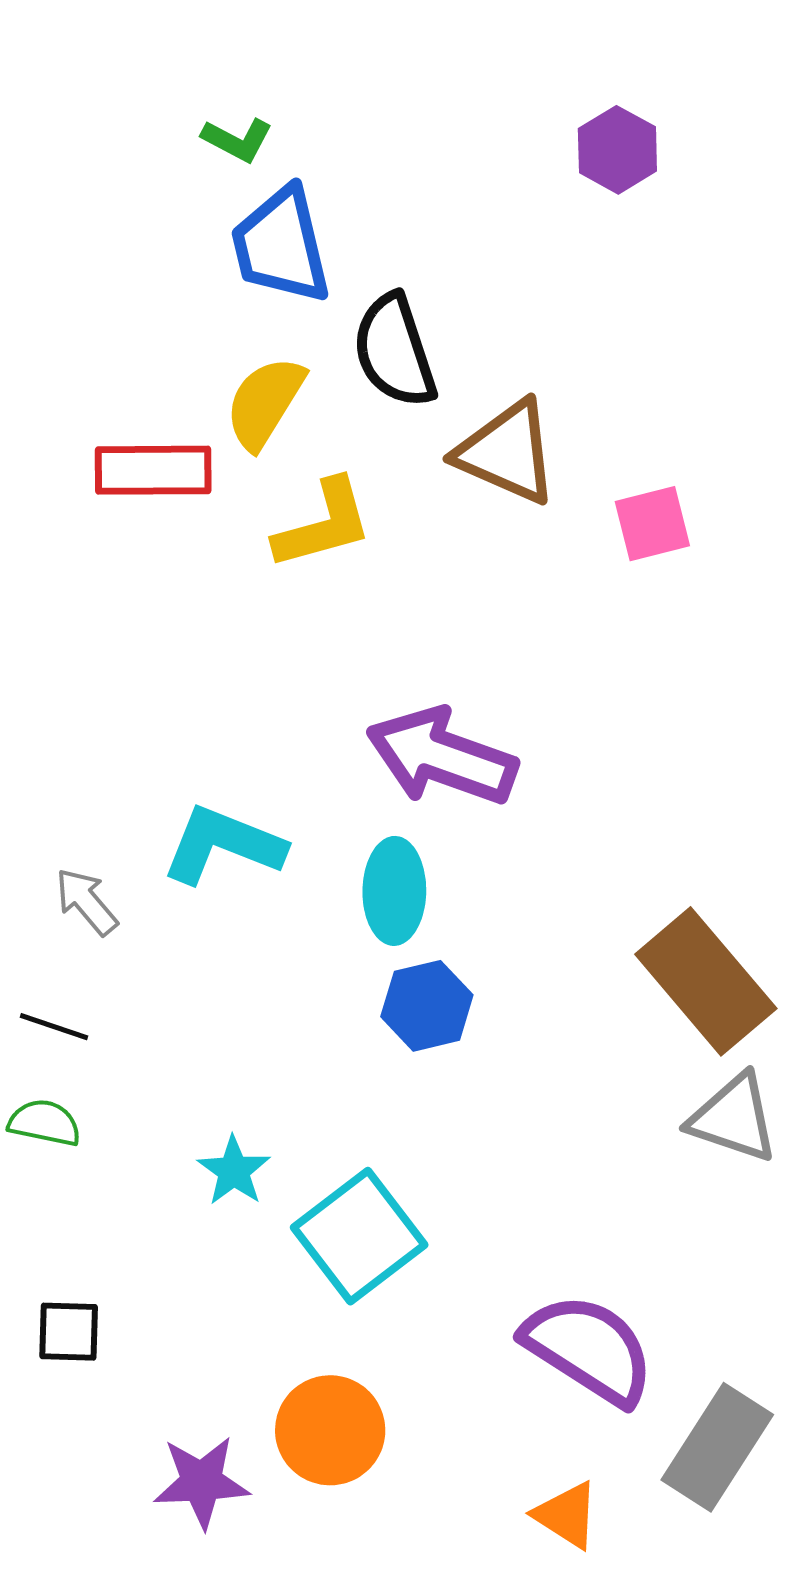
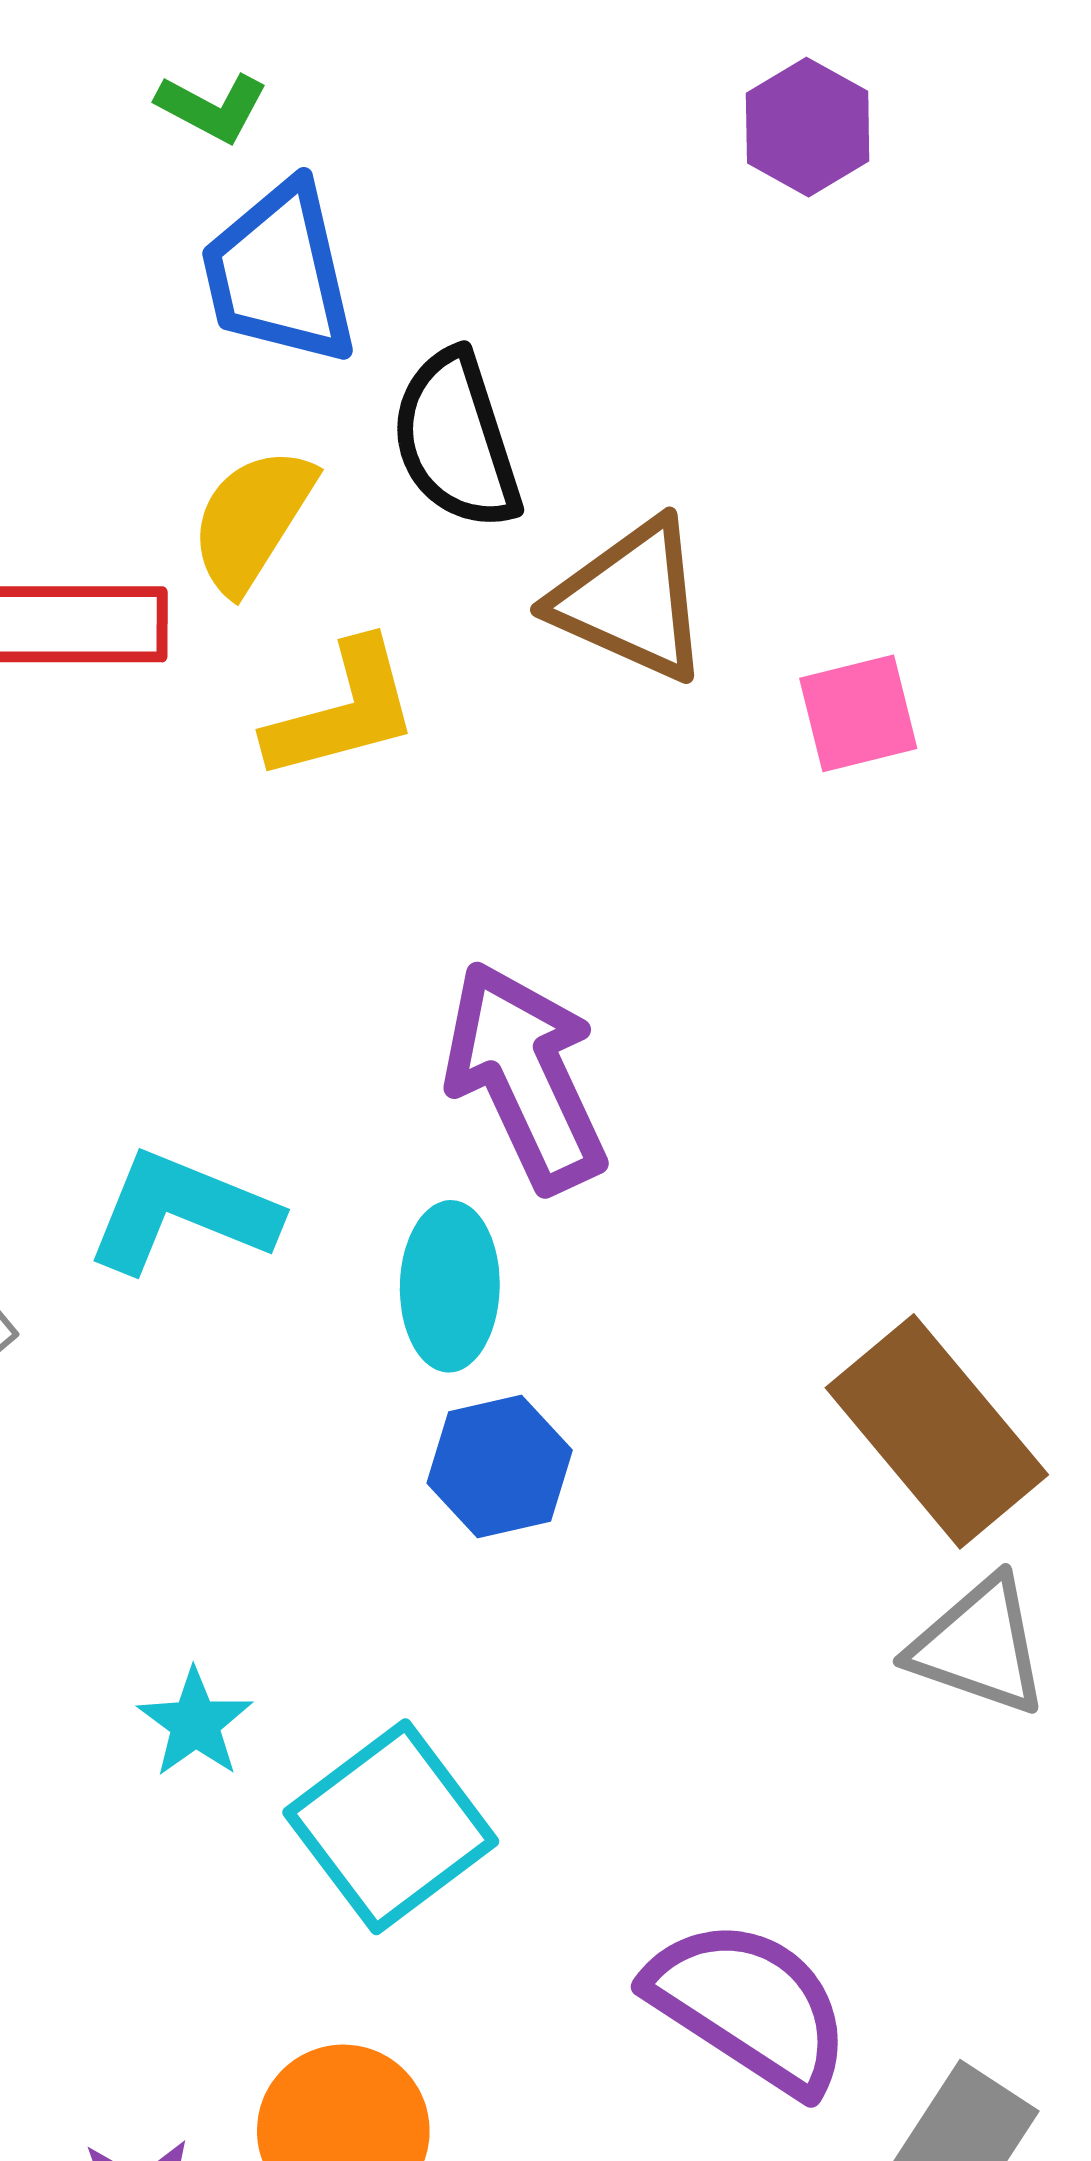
purple arrow: (442, 757) -> (525, 1076), turned 45

